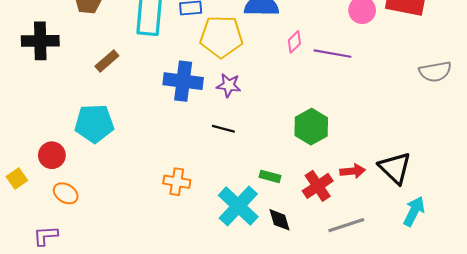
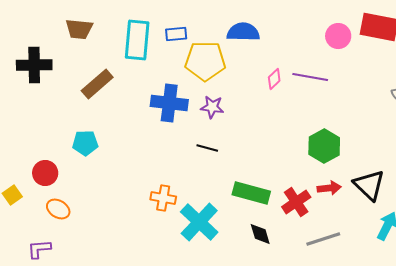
pink diamond: (294, 42) -> (274, 79), moved
brown rectangle: (107, 61) -> (97, 84), size x1.4
cyan pentagon: (94, 123) -> (85, 143), size x0.7
green hexagon: (311, 127) -> (324, 146), moved
green rectangle: (270, 176) -> (251, 193), size x1.8
cyan cross: (238, 206) -> (199, 222), moved

